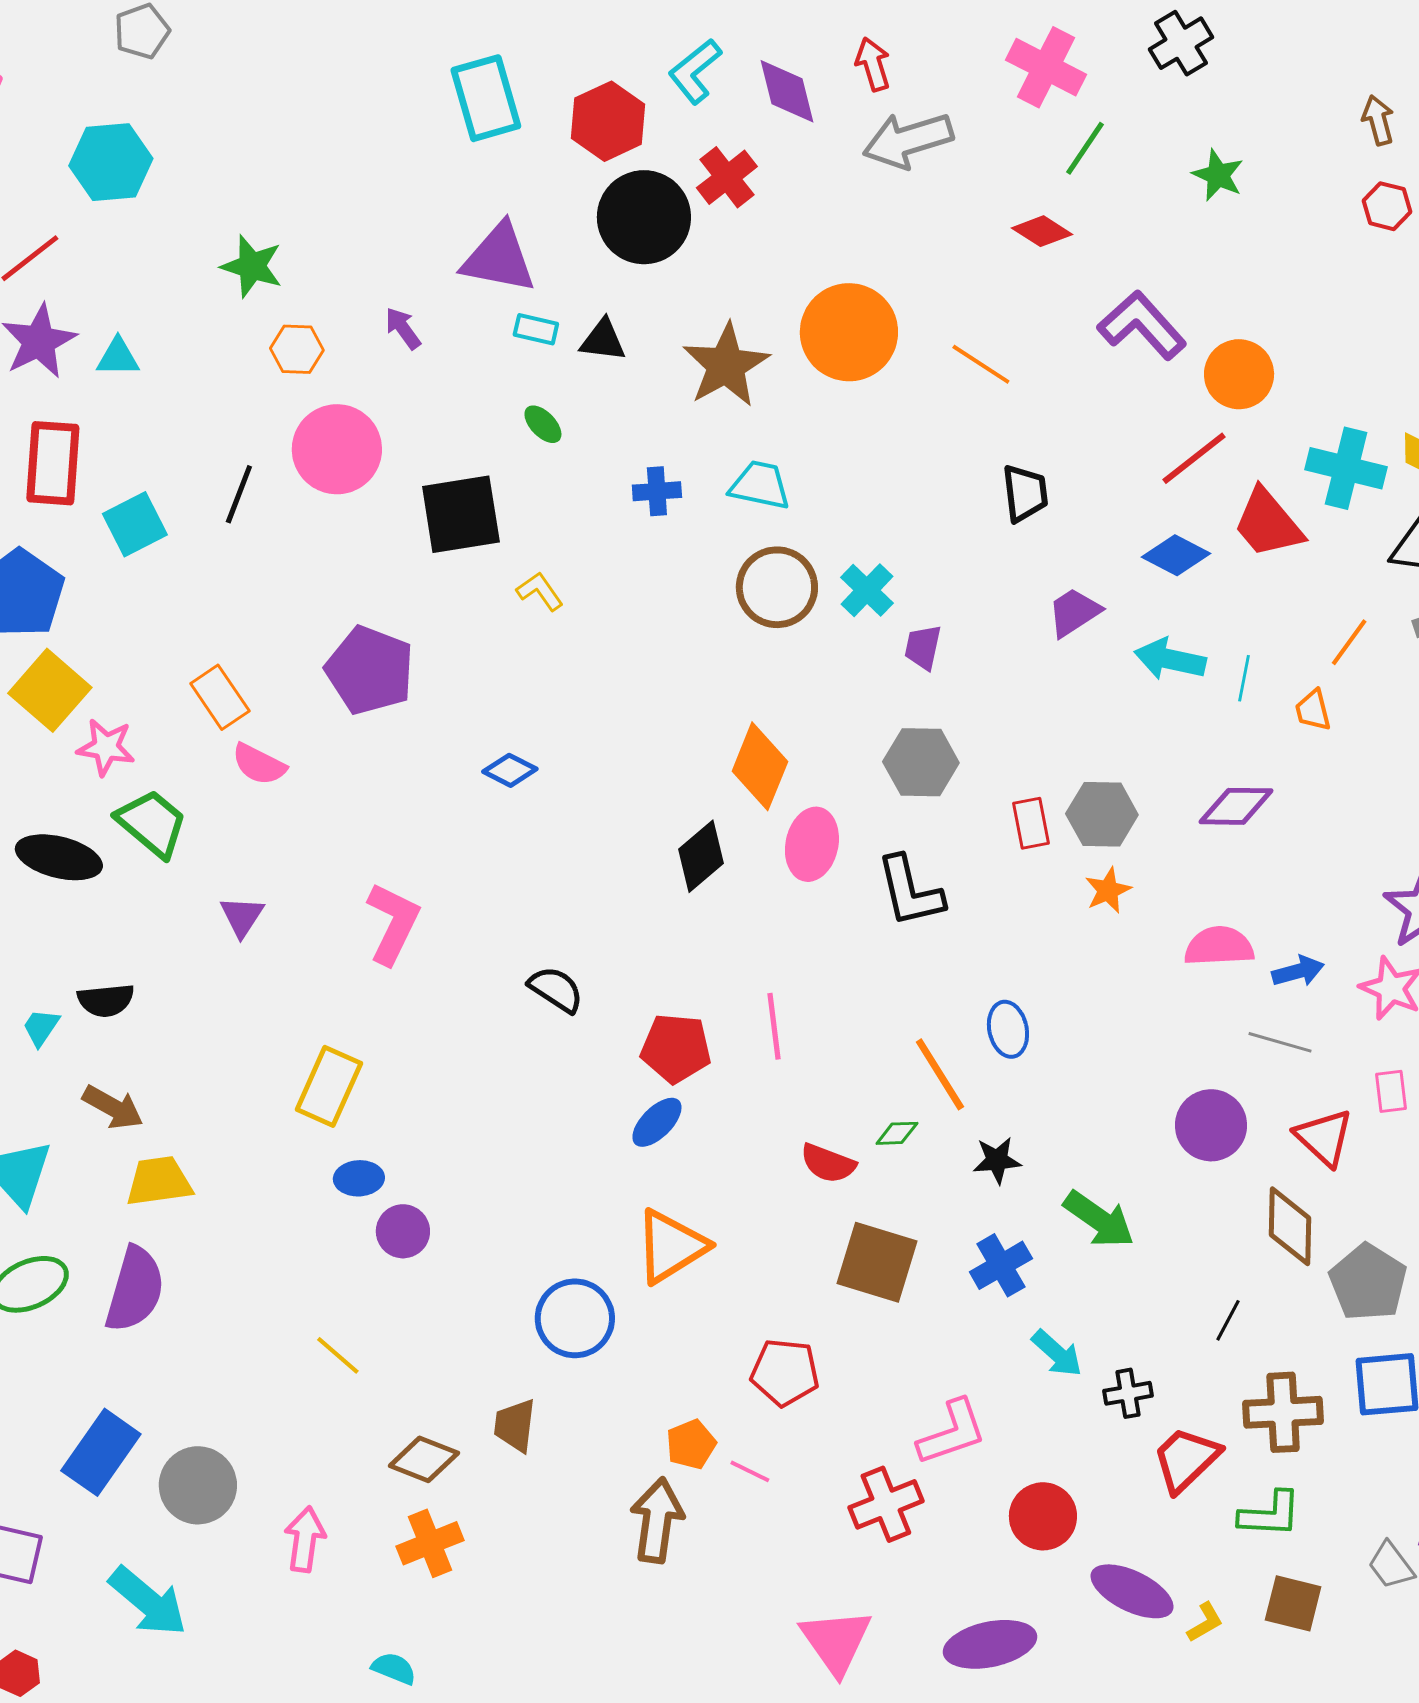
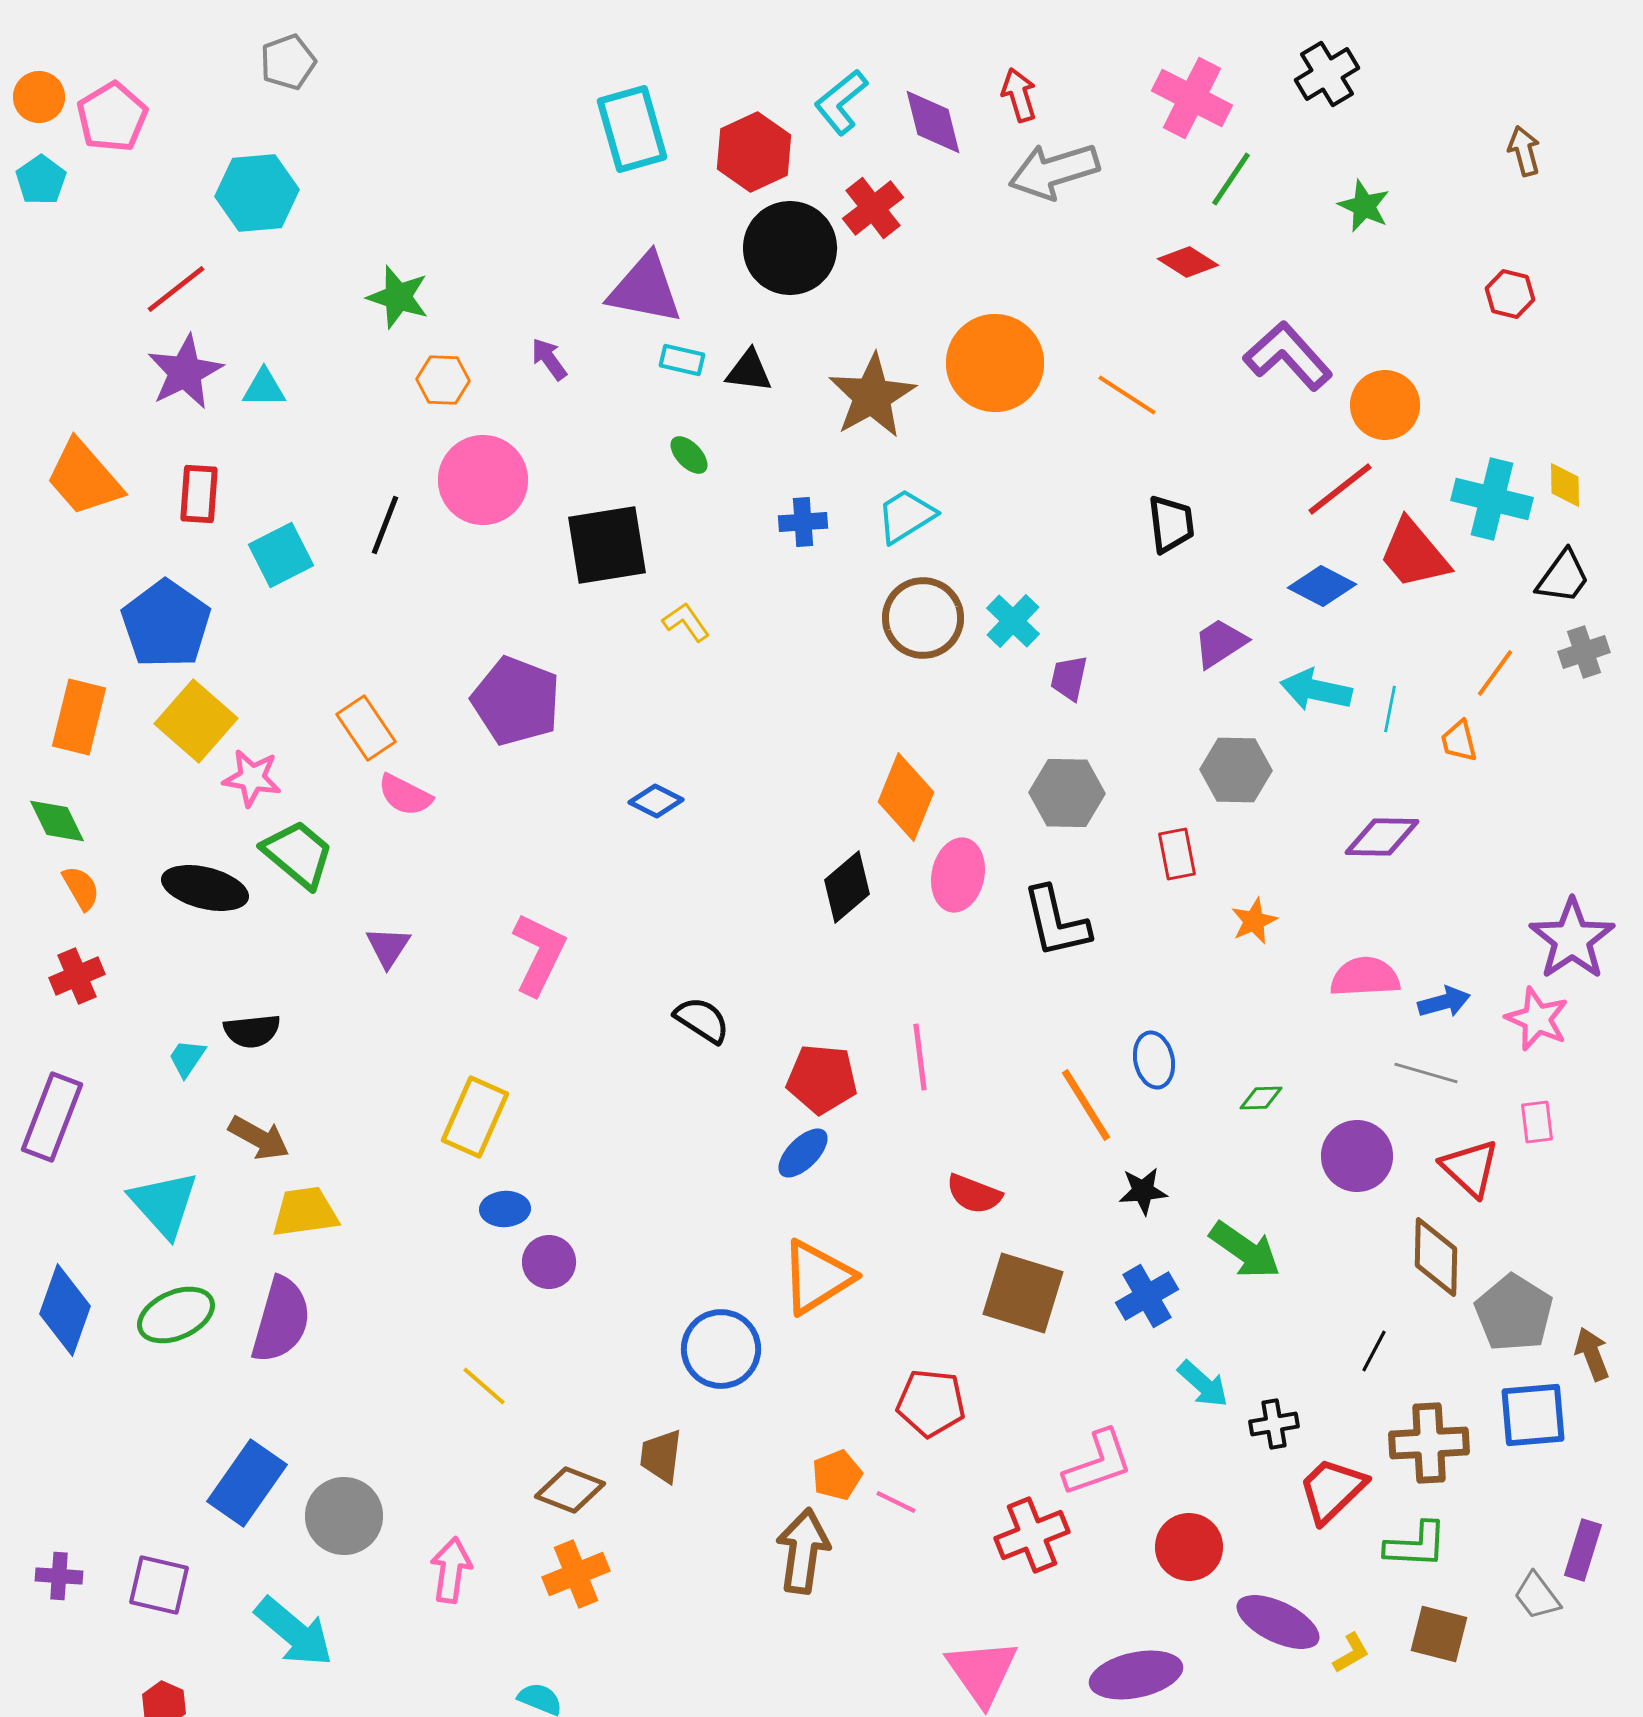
red hexagon: (1387, 206) -> (1510, 294), moved
red rectangle: (53, 463) -> (199, 494), size x0.7
cyan trapezoid: (760, 485) -> (906, 516), turned -44
gray hexagon: (1102, 814) -> (1236, 770), moved
green diamond: (897, 1133) -> (1261, 1098), moved

